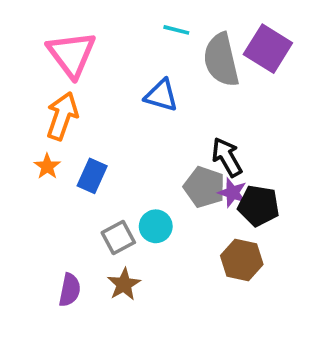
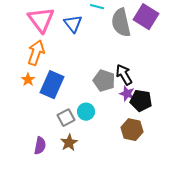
blue triangle: (161, 95) -> (73, 24), moved, turned 36
blue rectangle: (92, 176) -> (52, 85), size x1.5
gray pentagon: (204, 187) -> (104, 81), moved

